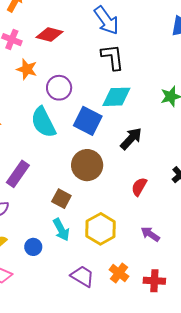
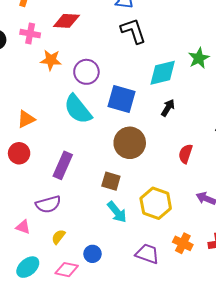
cyan diamond: (116, 97) -> (163, 73), moved
black arrow: (131, 139) -> (168, 108), size x0.7
blue circle: (33, 247) -> (92, 254), moved

